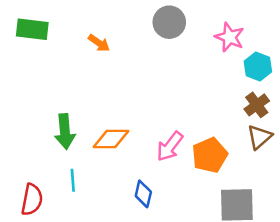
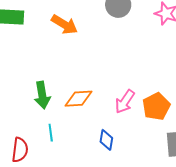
orange arrow: (99, 43) -> (64, 24), size x1.5

